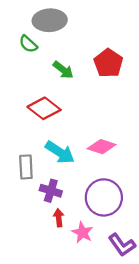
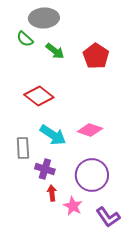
green arrow: (63, 70) -> (55, 51), moved

